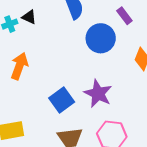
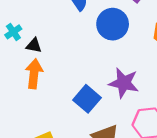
black triangle: (29, 17) -> (34, 45), moved

